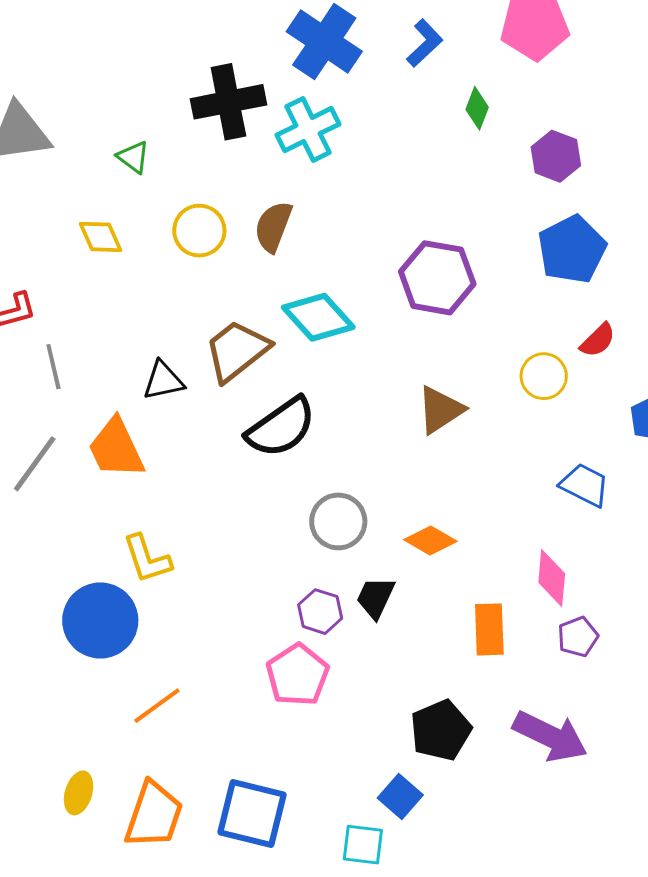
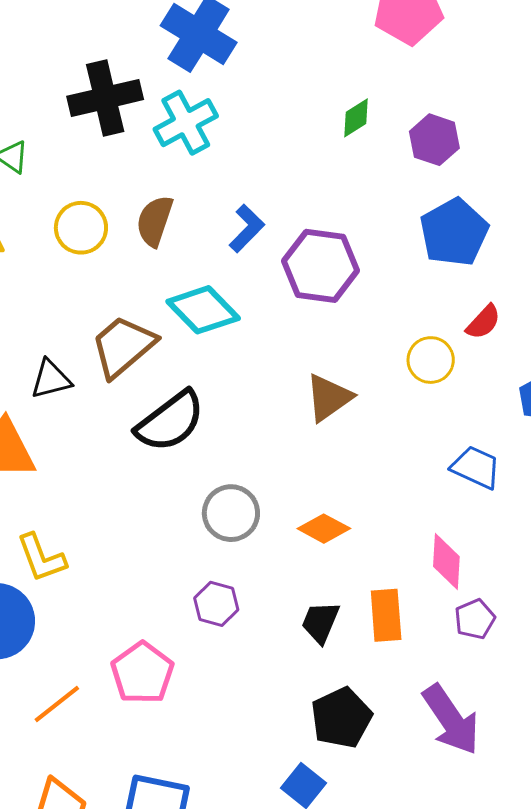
blue L-shape: (425, 43) -> (247, 228), moved
green diamond: (477, 108) -> (356, 118), moved, turned 39
black trapezoid: (375, 598) -> (320, 622), moved
pink pentagon: (298, 675) -> (142, 673), moved
purple arrow: (550, 736) -> (451, 720), turned 32

